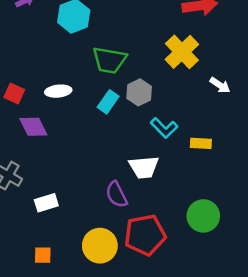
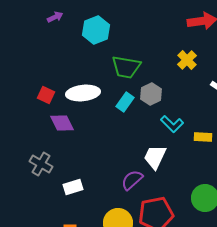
yellow cross: (182, 52) -> (187, 60), size x0.7
white ellipse: (58, 91) -> (83, 93), size x1.5
white trapezoid: (144, 167) -> (155, 157), turned 120
purple semicircle: (116, 195) -> (132, 180), turned 75

